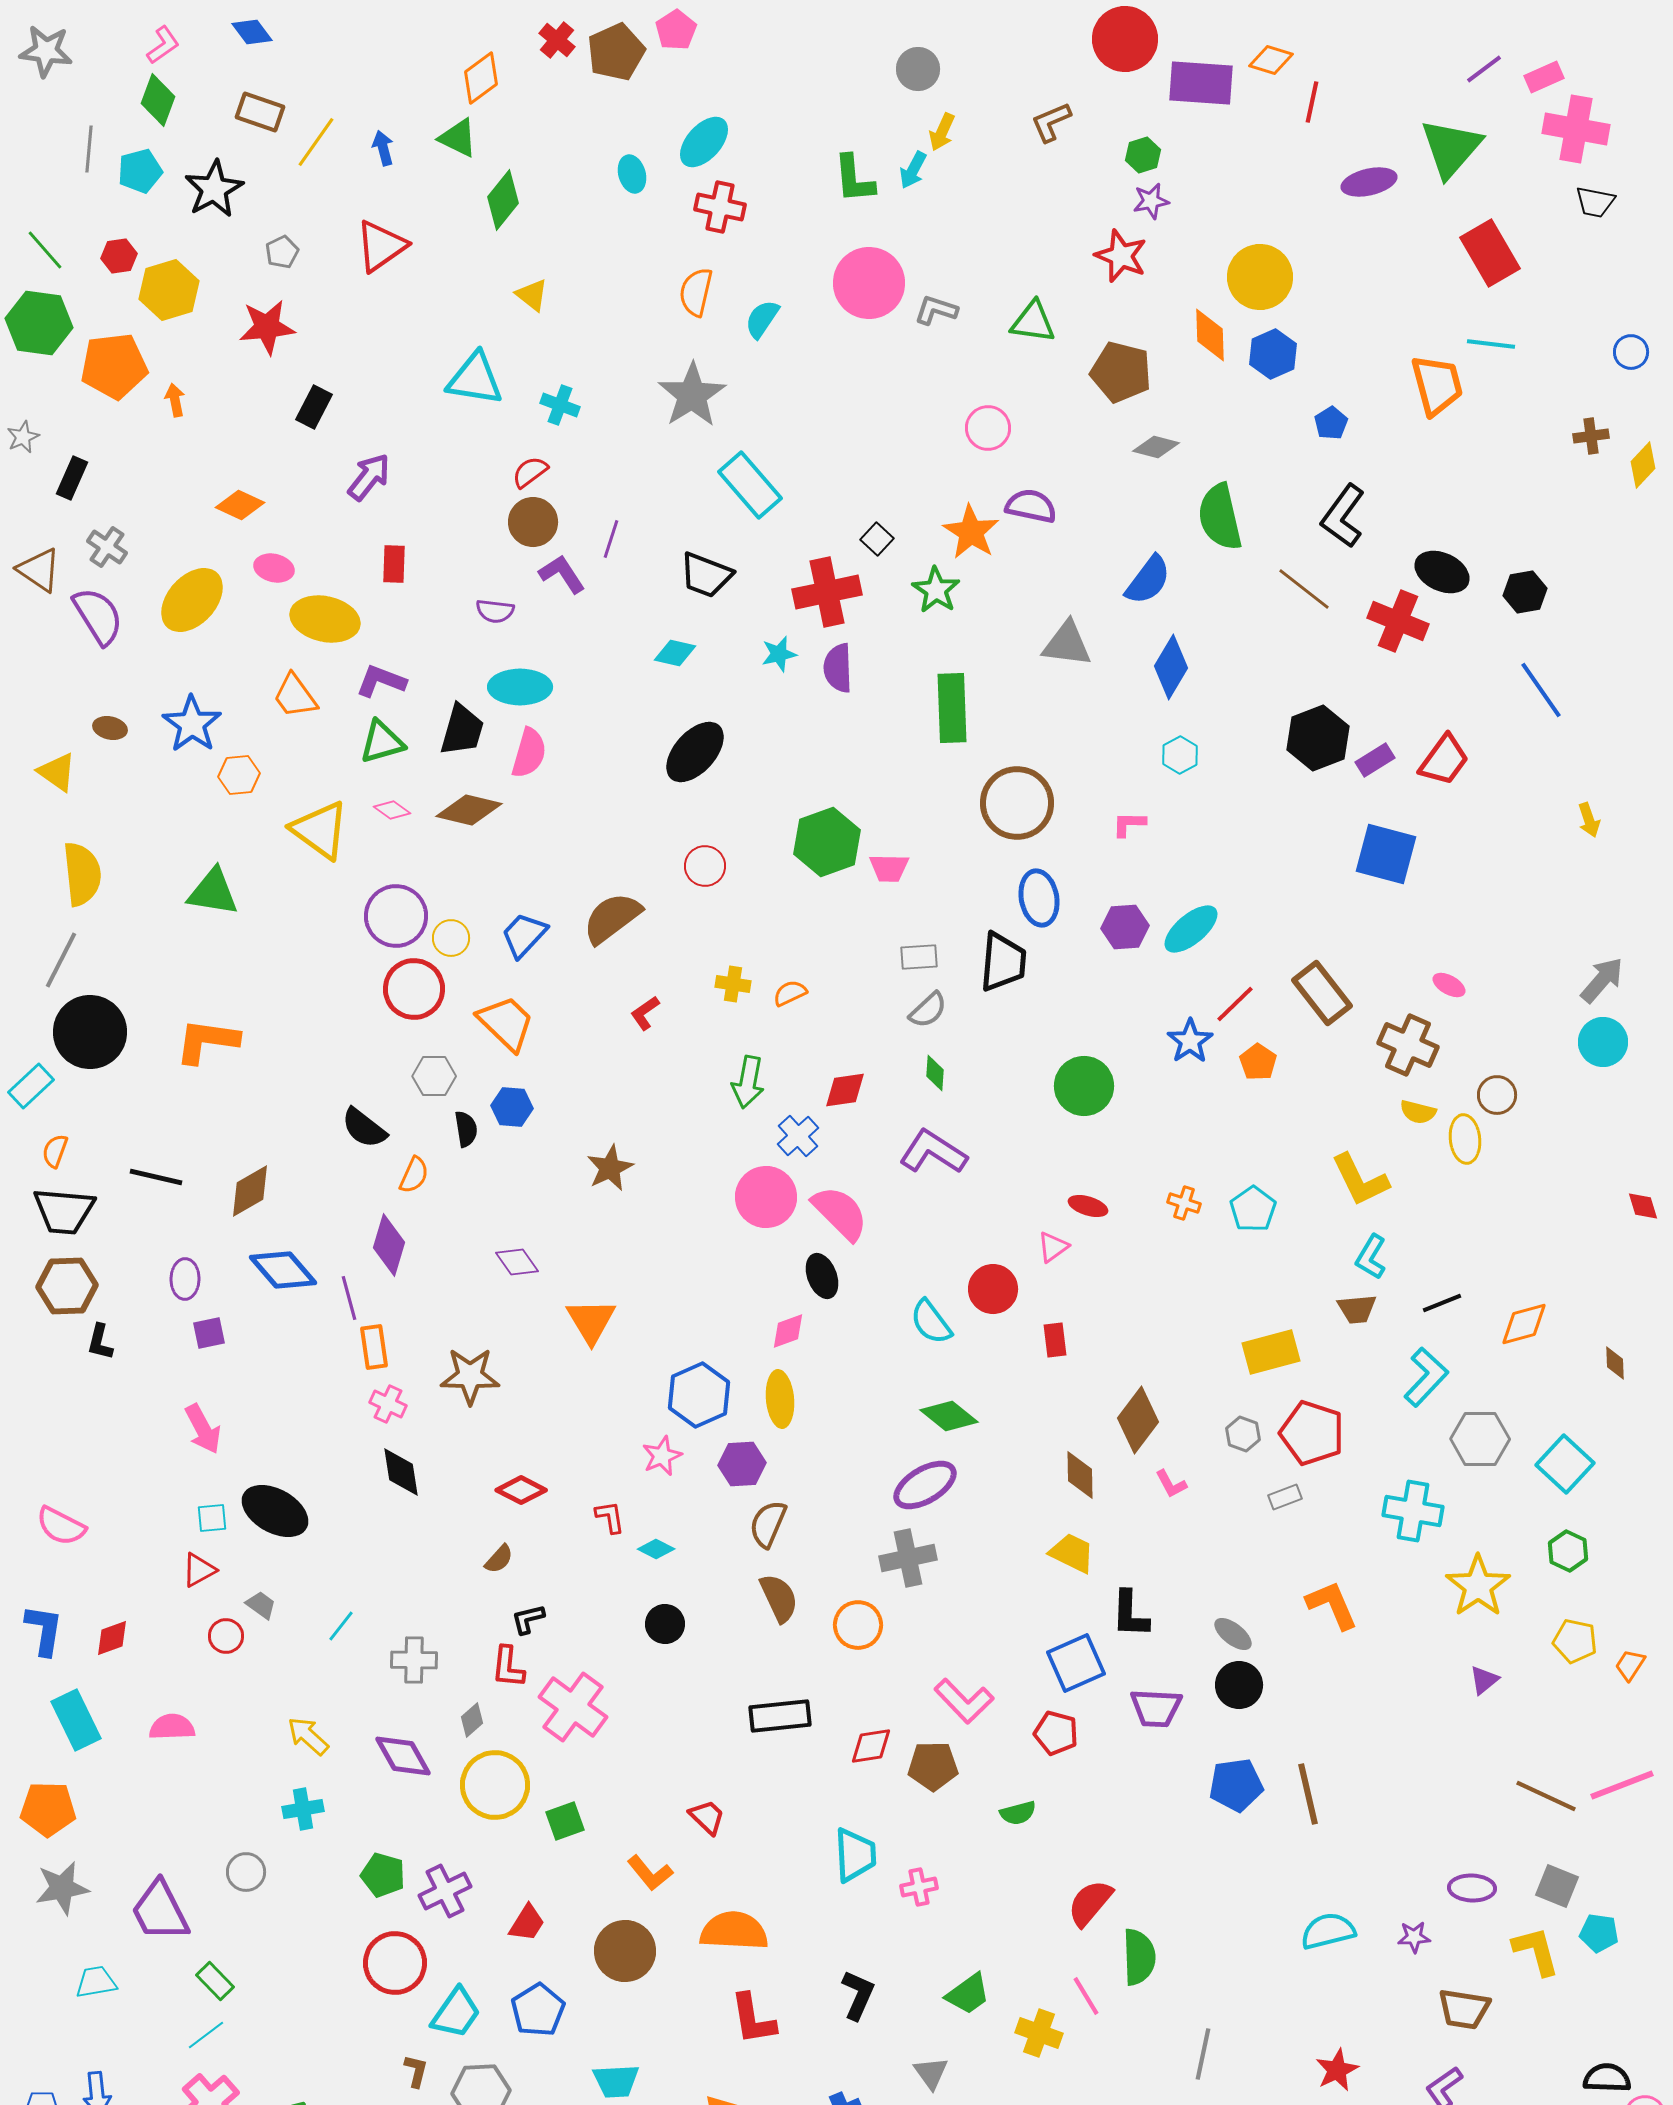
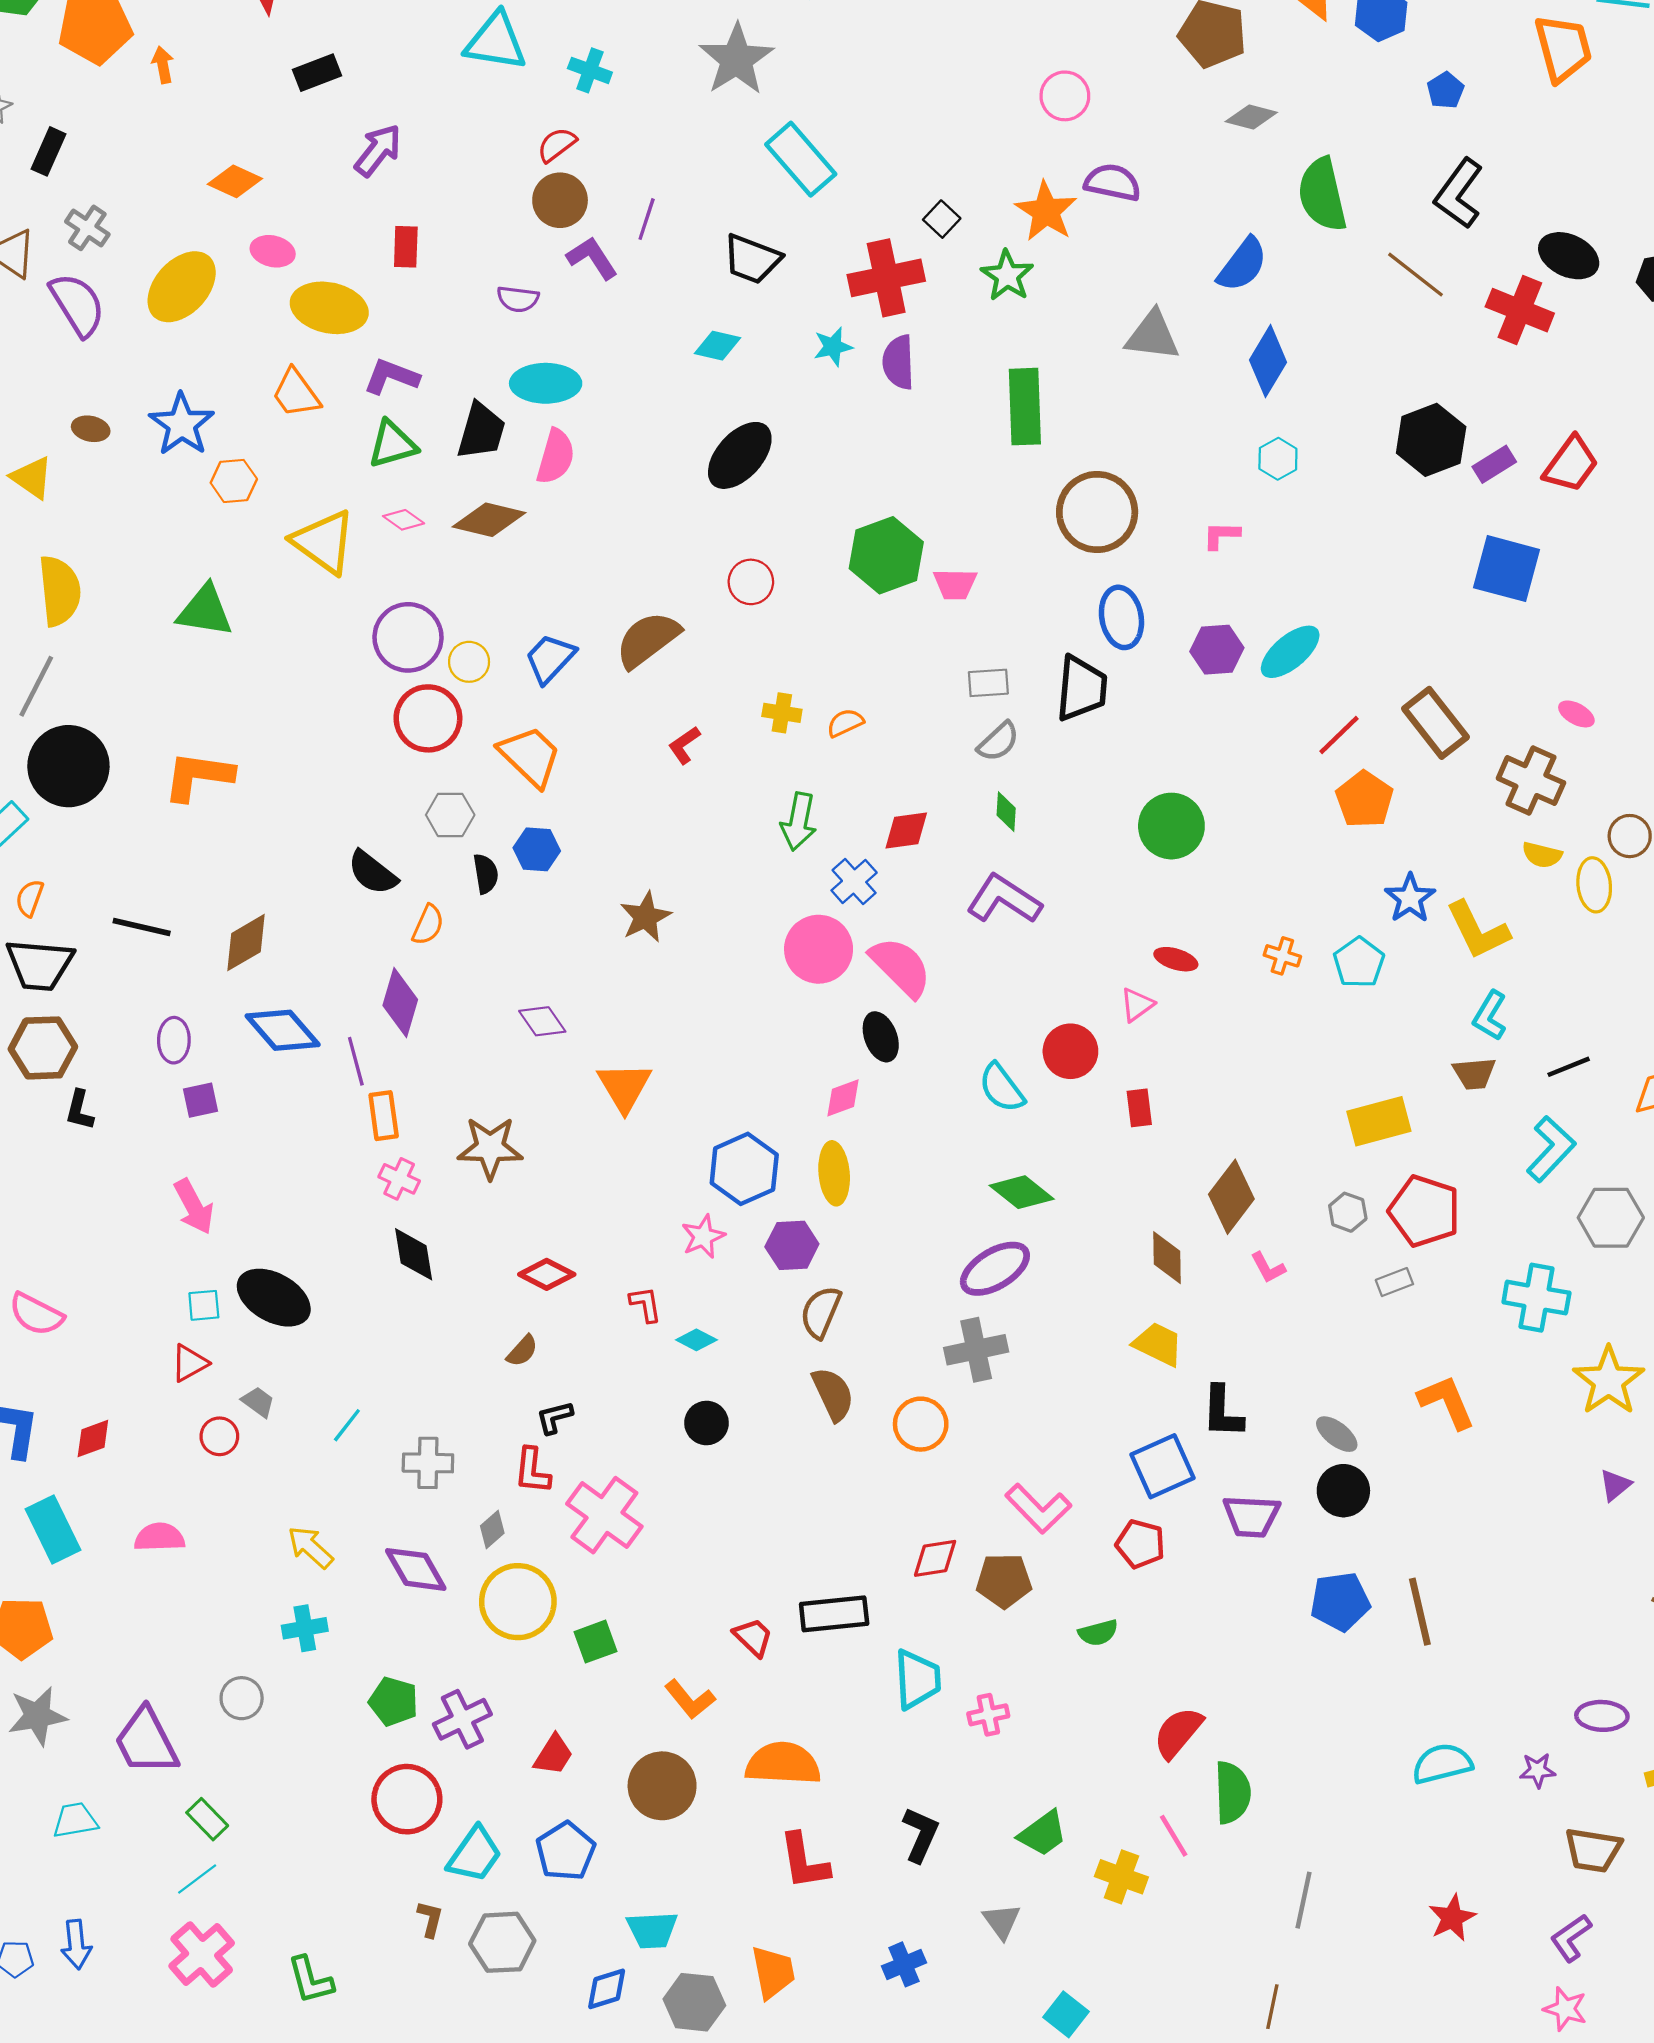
black rectangle: (314, 407) -> (317, 73), turned 42
blue star: (1190, 1041) -> (1410, 898), moved
orange pentagon: (1258, 1062) -> (1364, 799), size x1.4
black rectangle: (780, 1716) -> (834, 1614), moved

